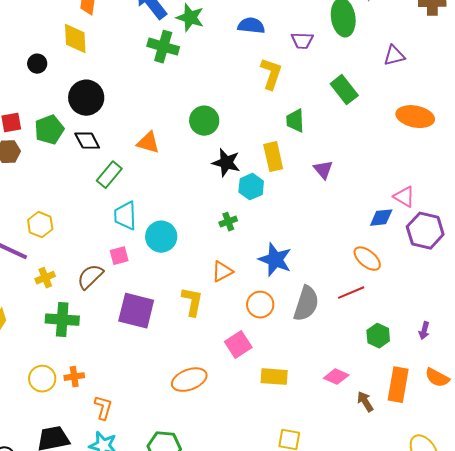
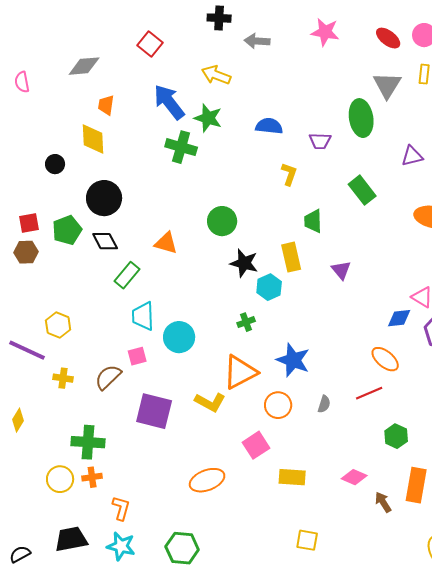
yellow L-shape: (271, 74) -> (289, 174), size x0.7
orange triangle: (222, 272) -> (240, 372), size x1.6
yellow cross: (45, 278) -> (63, 378), turned 30
yellow L-shape: (192, 302) -> (210, 402), turned 108
gray semicircle: (306, 304) -> (324, 404), size x0.5
green cross: (62, 320) -> (88, 442), moved

